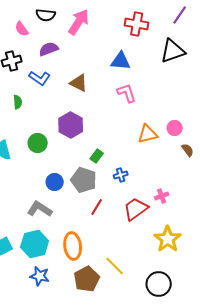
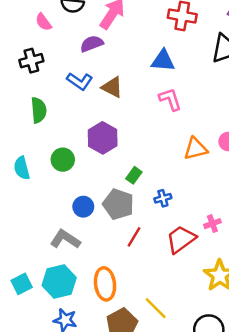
purple semicircle: (49, 49) -> (92, 44), moved
blue L-shape: (40, 78) -> (80, 81), moved
green semicircle: (18, 102) -> (39, 110), size x1.5

